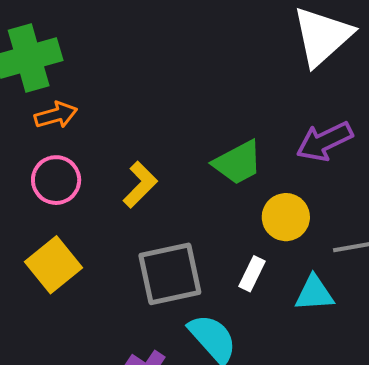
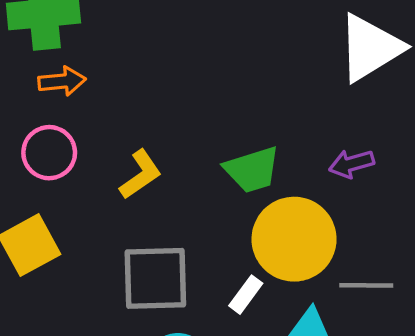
purple arrow: (324, 141) -> (351, 164), size x0.7
yellow circle: (286, 217) -> (294, 239), size x1.6

